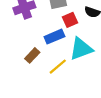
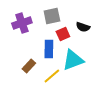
blue rectangle: (54, 37) -> (49, 49), turned -66

